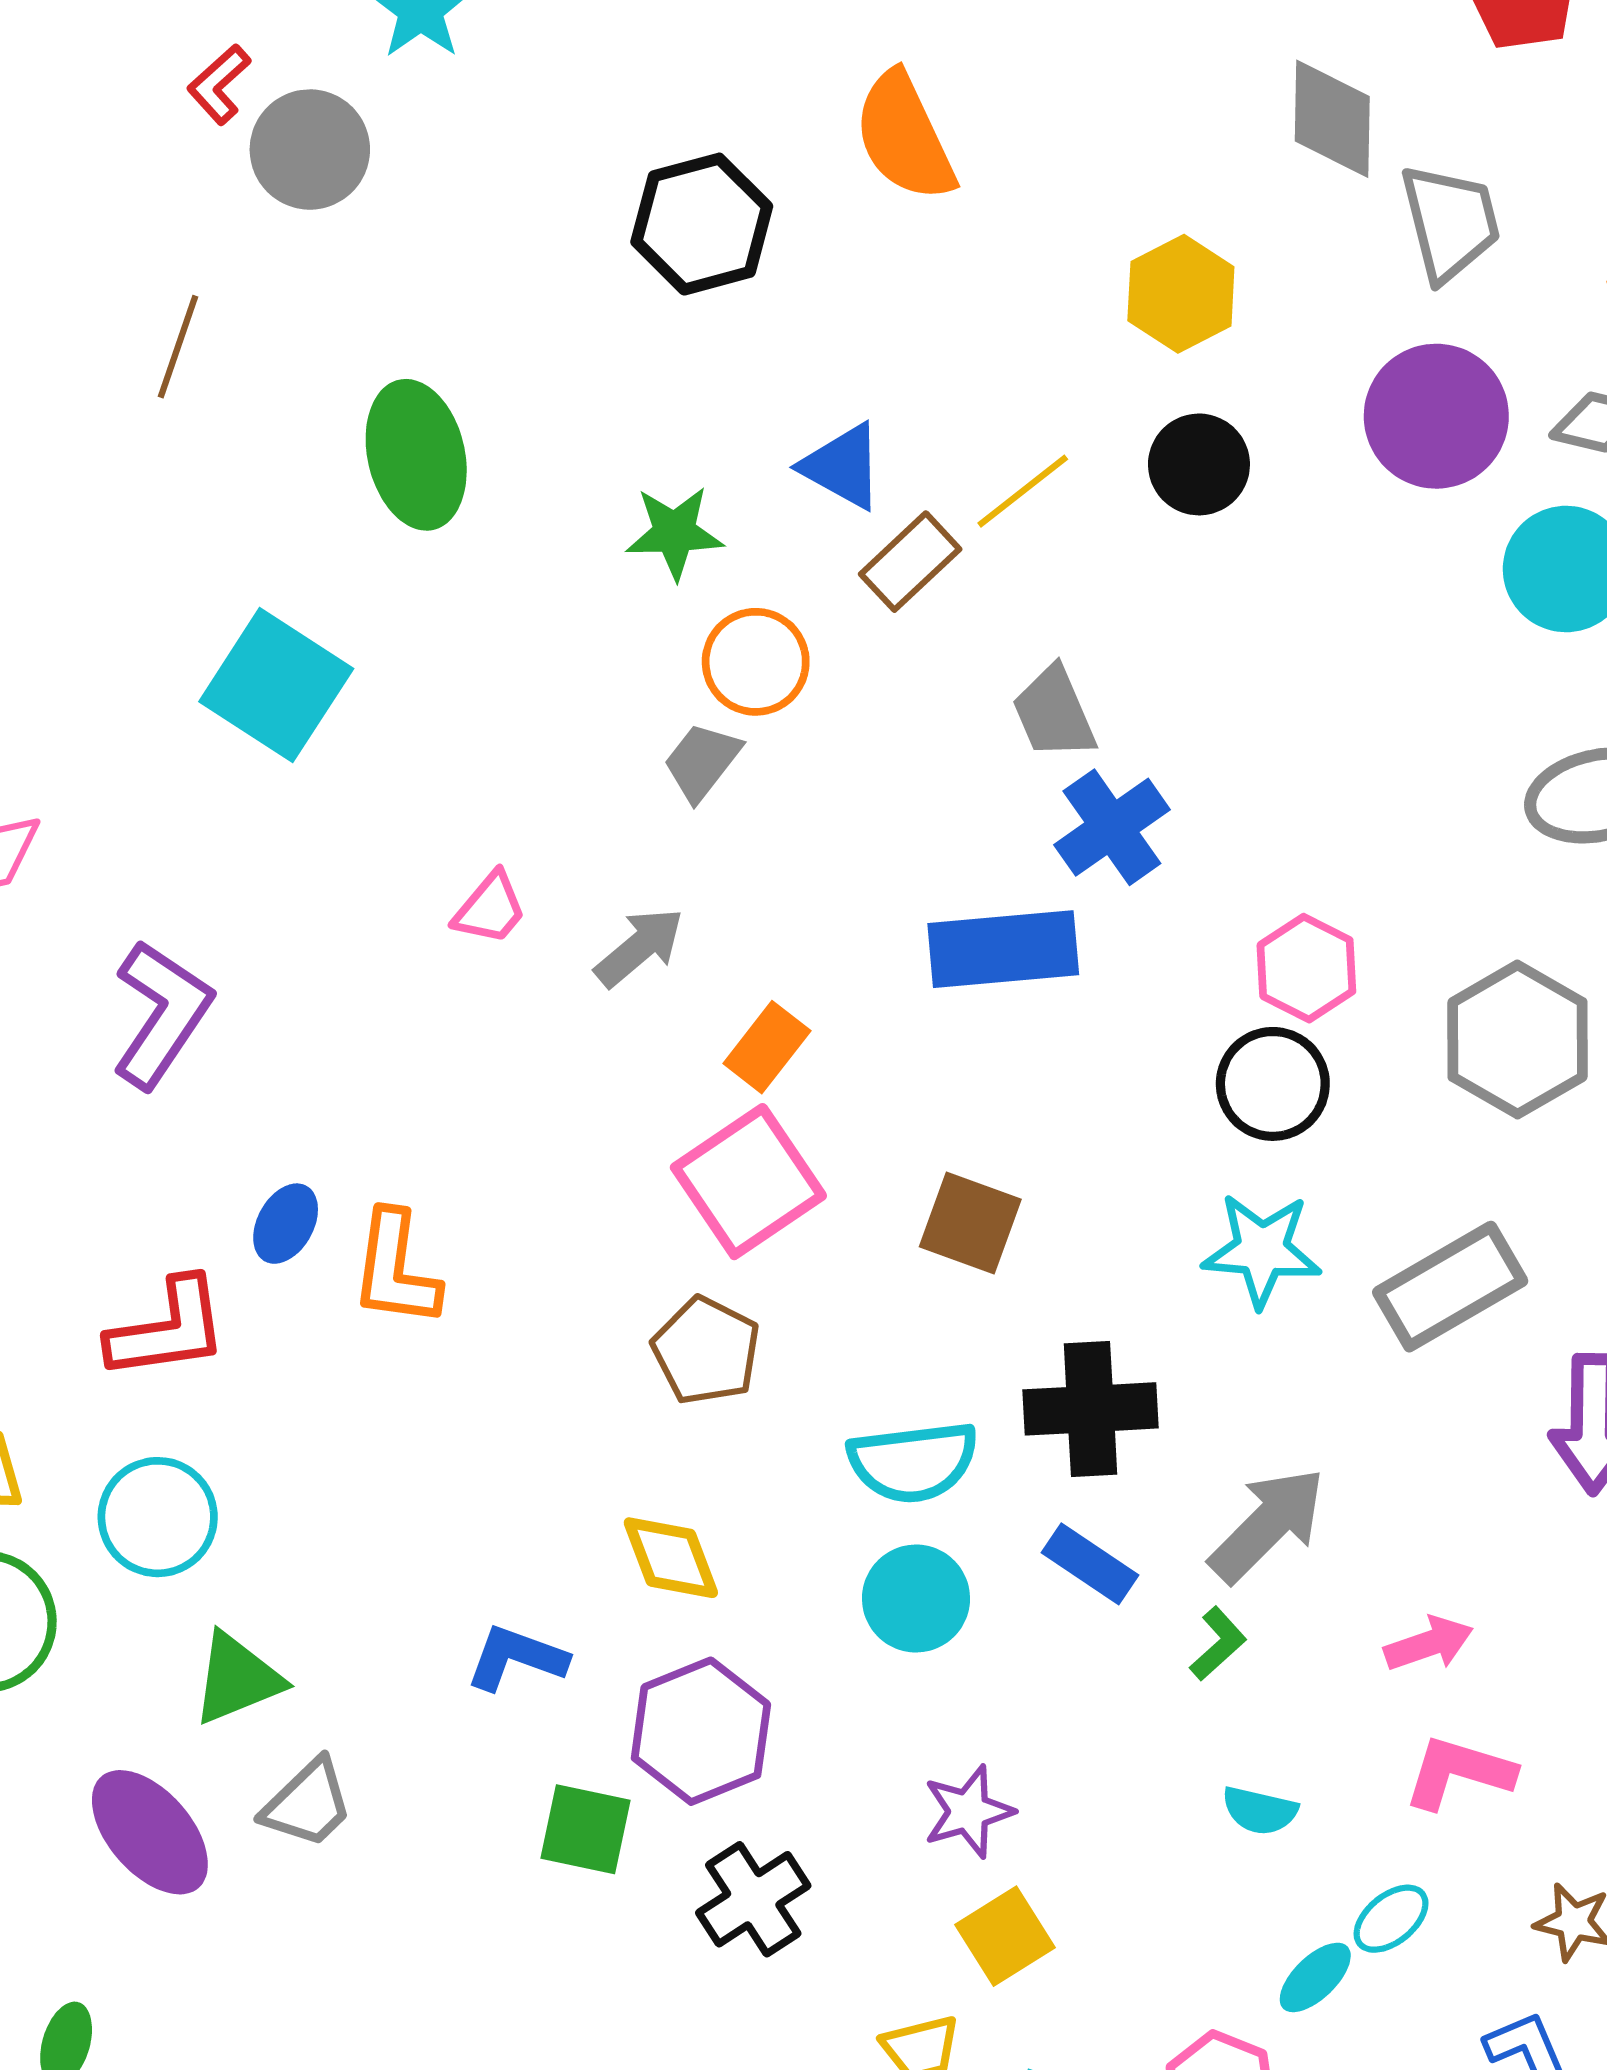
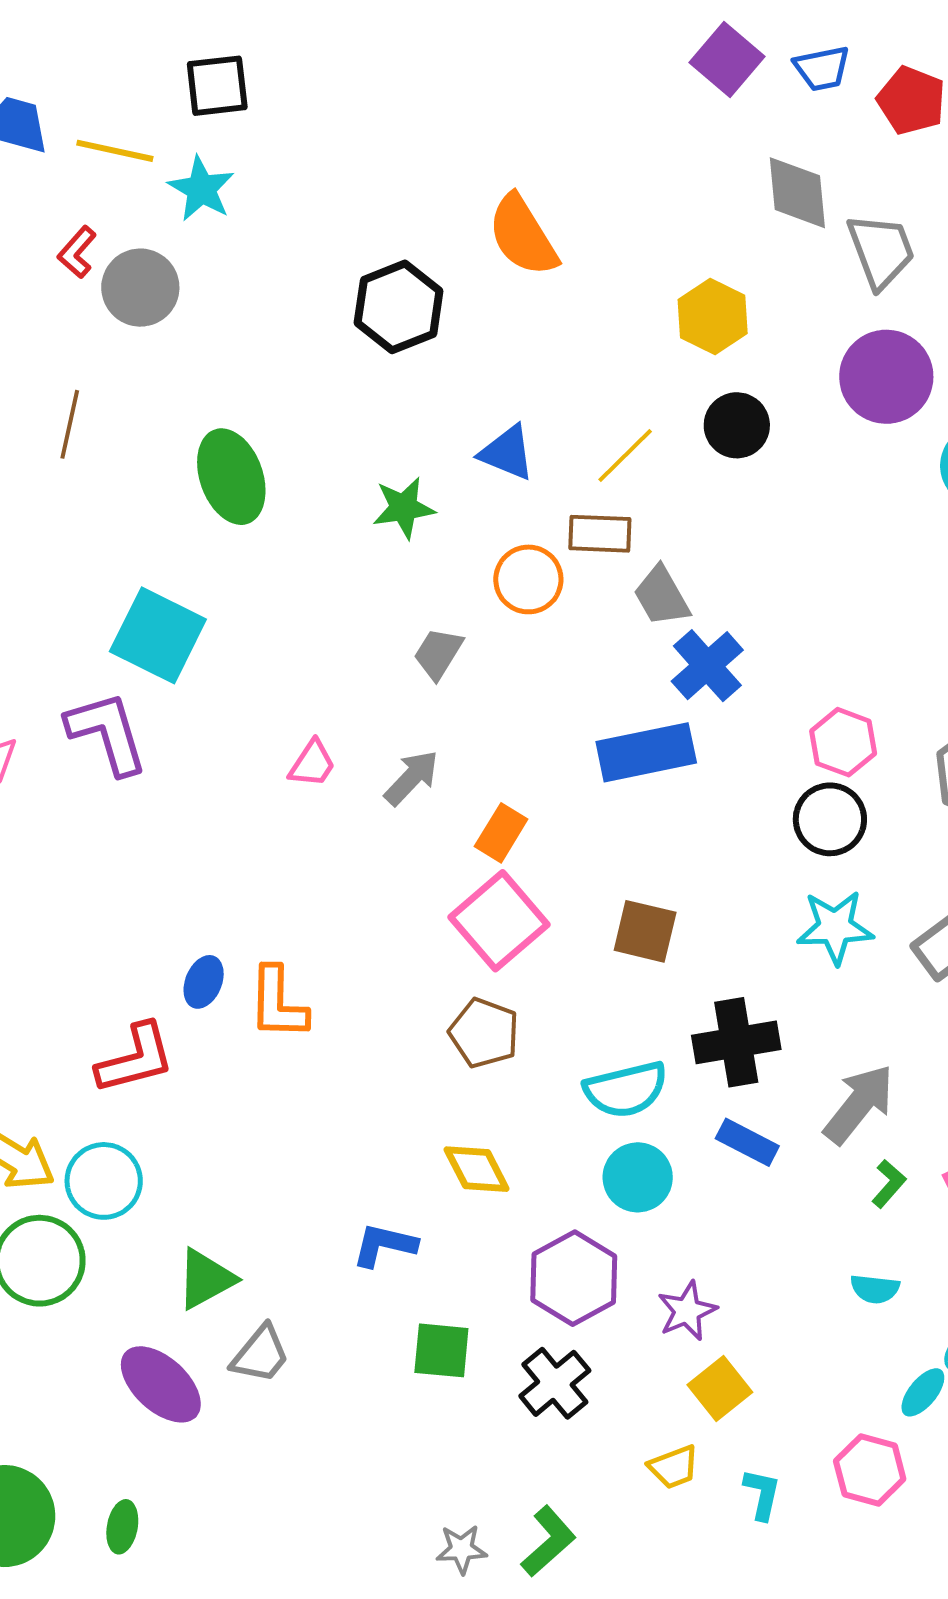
brown rectangle: (910, 562) -> (600, 534), moved, turned 52
orange circle: (756, 662) -> (528, 579), moved
purple L-shape: (162, 1014) -> (107, 733), moved, turned -44
cyan circle: (158, 1517) -> (104, 1181), moved
green L-shape: (1218, 1644) -> (889, 1184), moved
purple hexagon: (701, 1731) -> (574, 1278), moved

